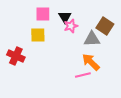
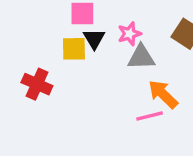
black triangle: (65, 17) -> (94, 39), moved
gray triangle: (92, 39) -> (141, 57), moved

